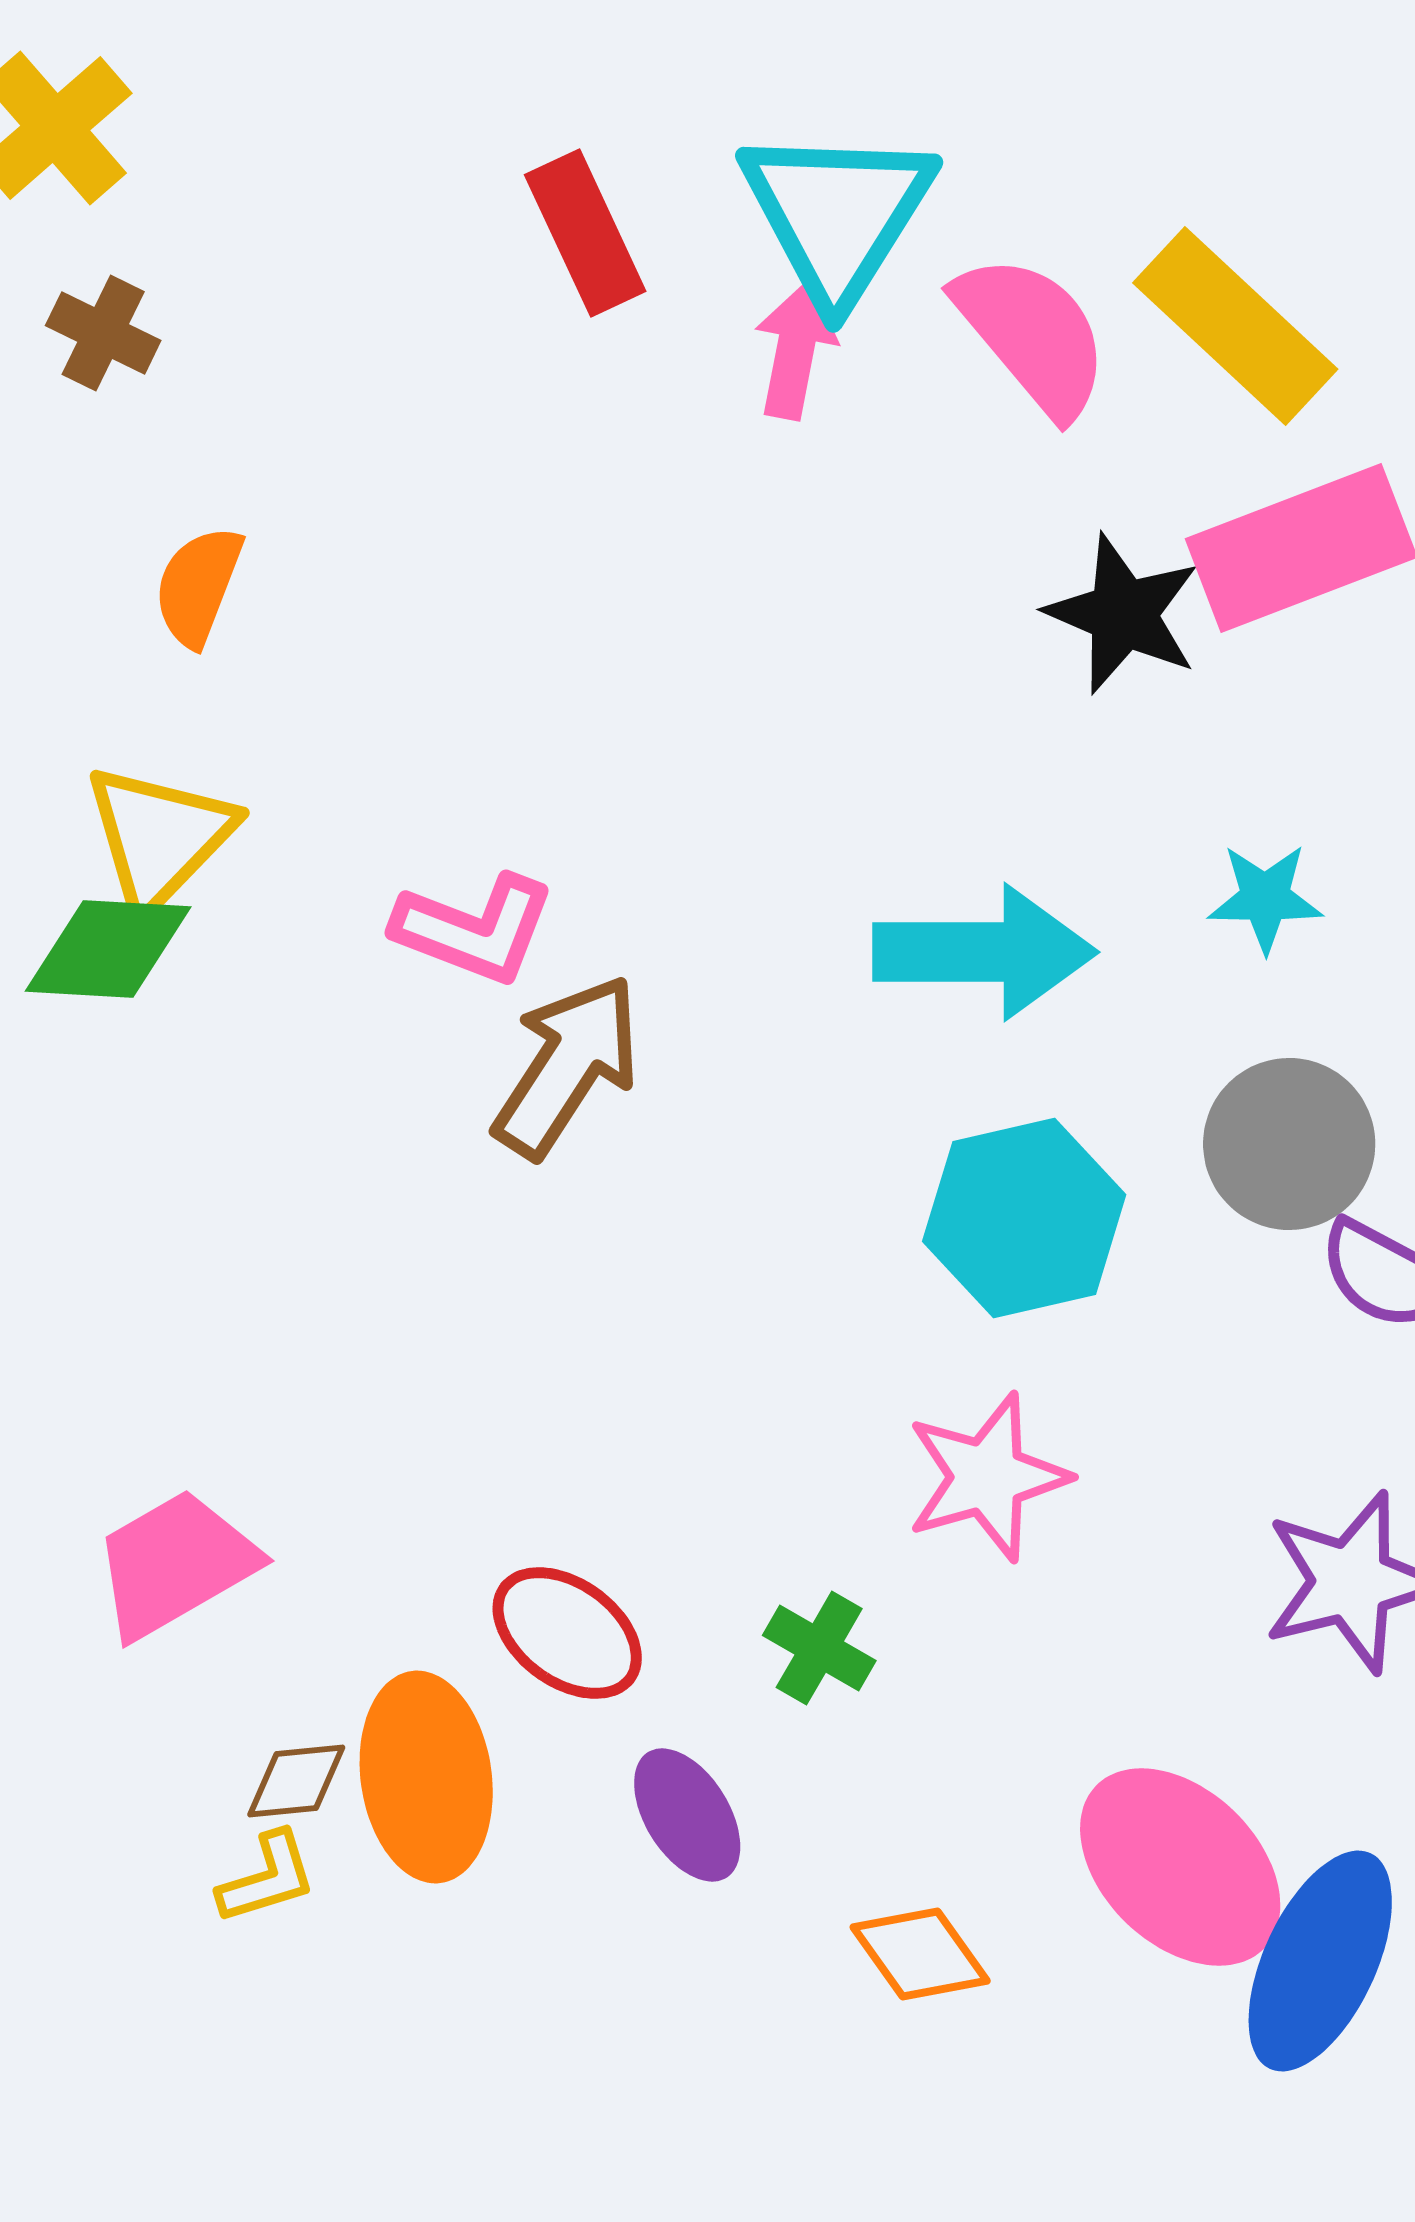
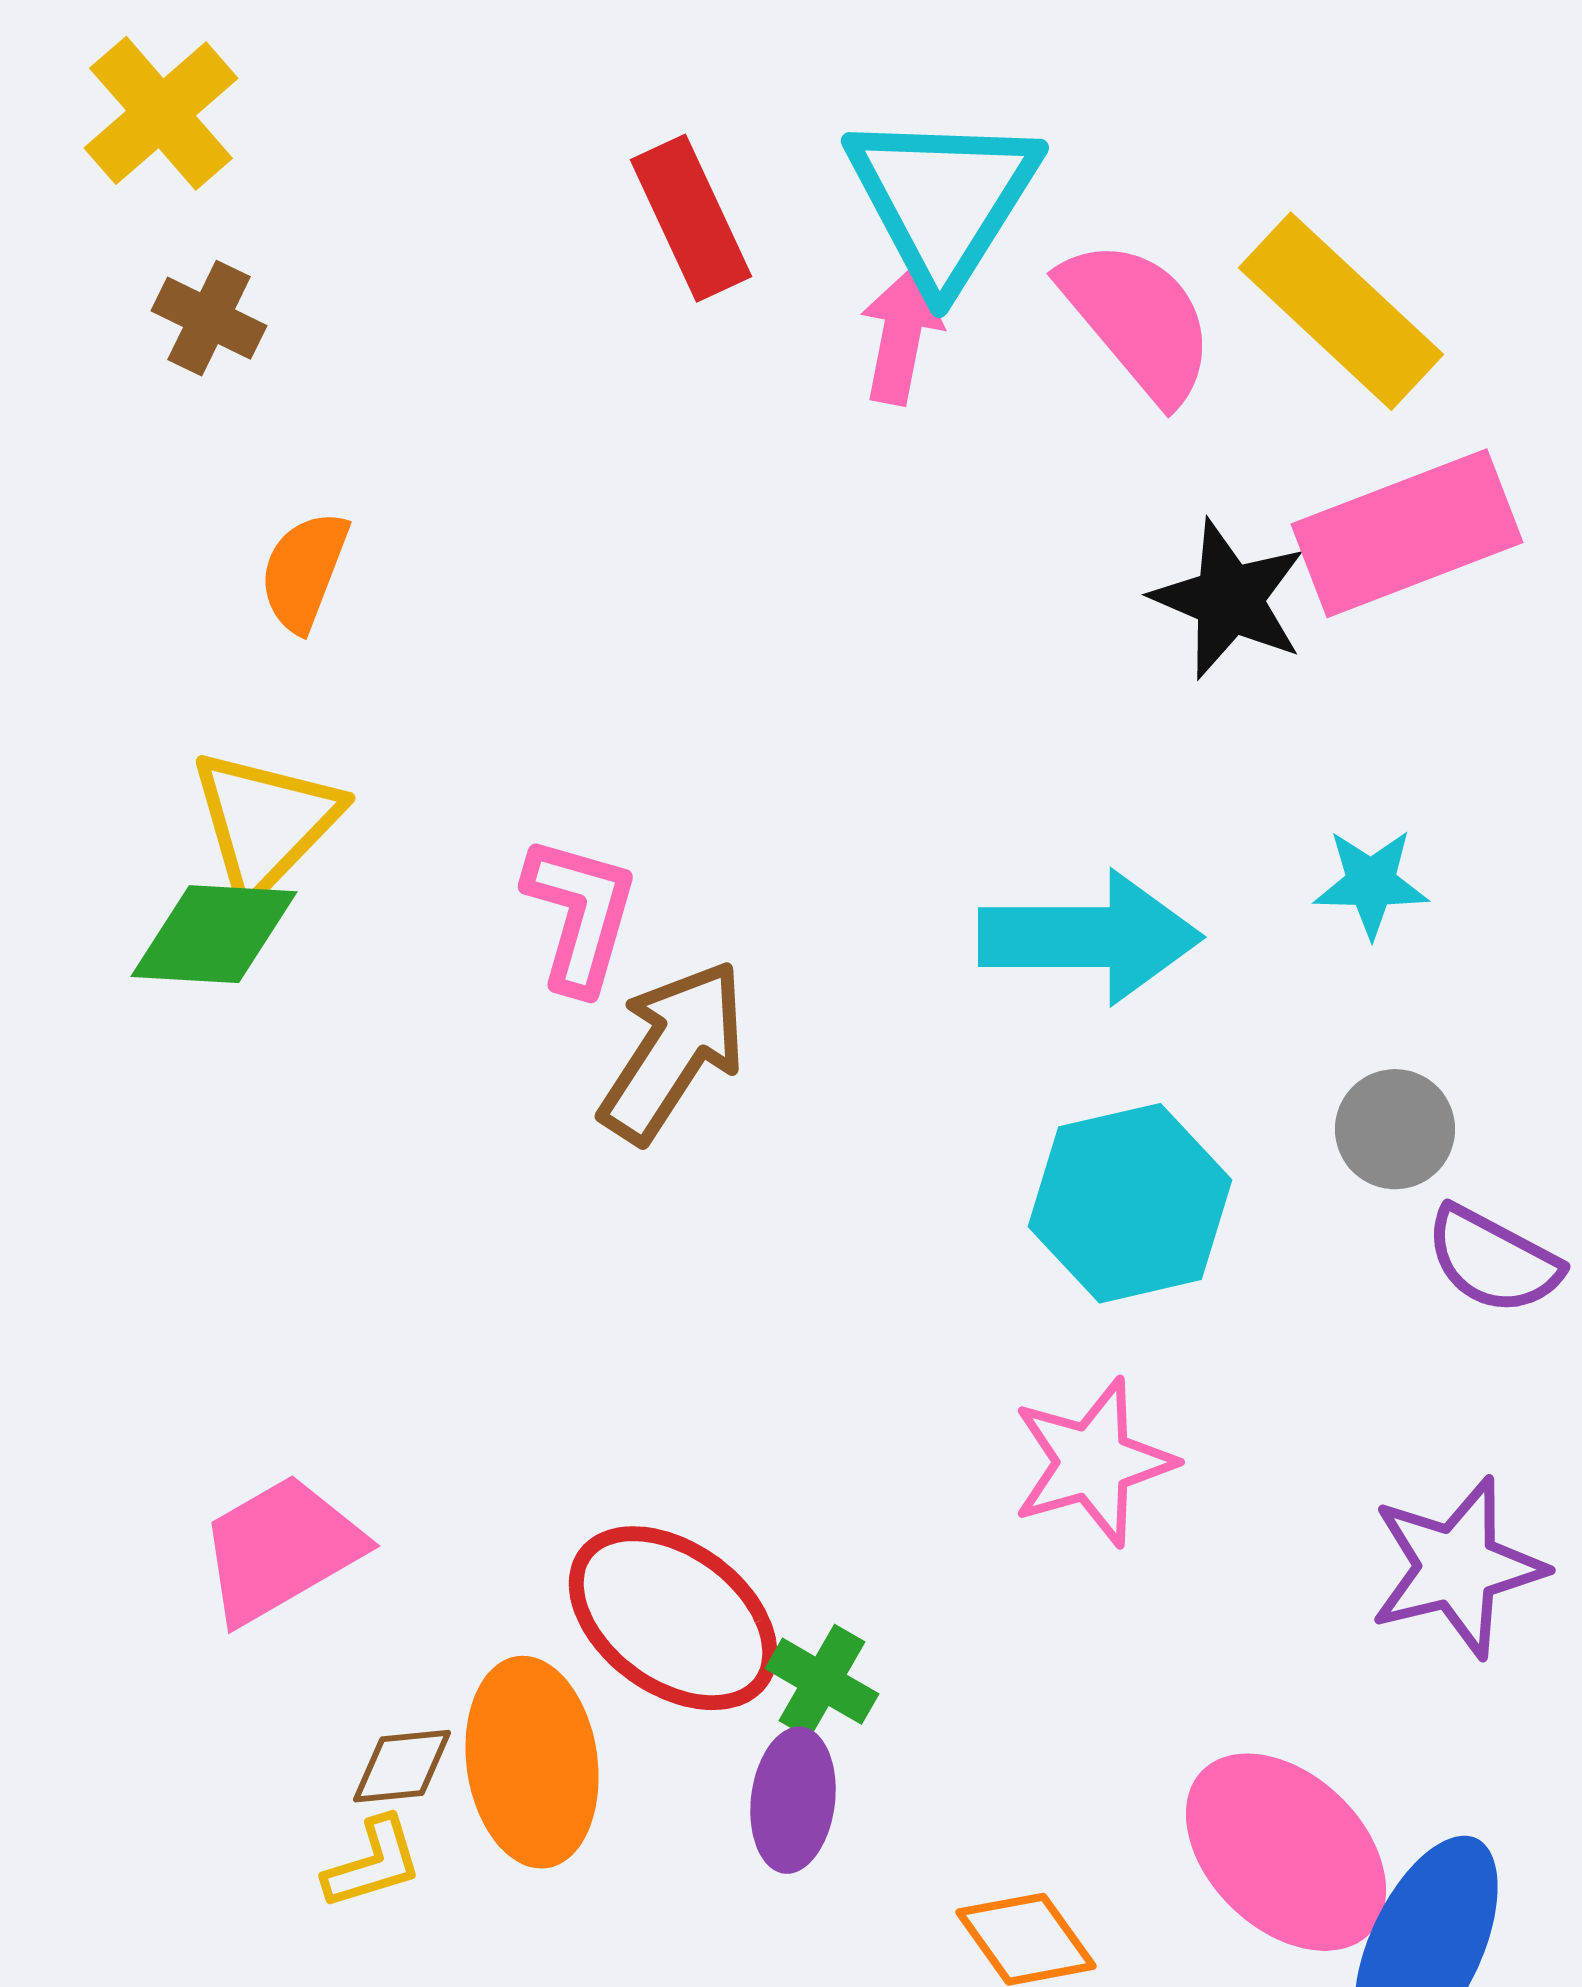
pink L-shape: (474, 929) -> (580, 914), turned -95
gray circle: (1289, 1144) -> (1395, 1129), size x0.7
red ellipse: (567, 1633) -> (673, 1618), size x1.4
green cross: (819, 1648) -> (822, 1681), moved
purple ellipse: (687, 1815) -> (793, 1800), turned 39

